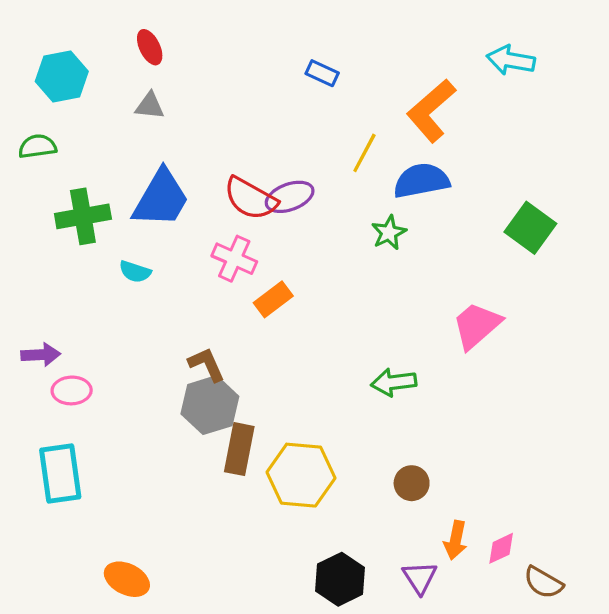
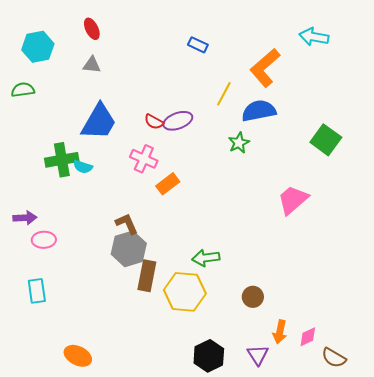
red semicircle: (251, 198) -> (154, 122), size x0.6
green cross: (83, 216) -> (62, 160), moved
green arrow: (394, 382) -> (206, 258), moved
cyan rectangle: (60, 473) -> (37, 291), size x0.7

